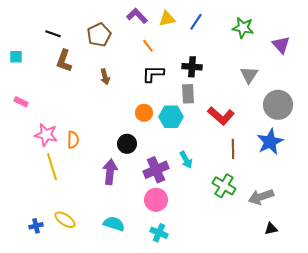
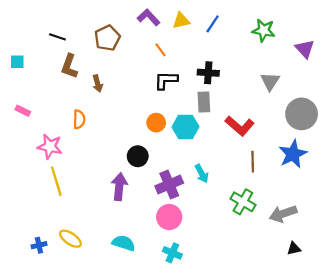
brown arrow: (105, 77) -> (98, 84), moved
orange semicircle: (73, 140) -> (79, 119), moved

